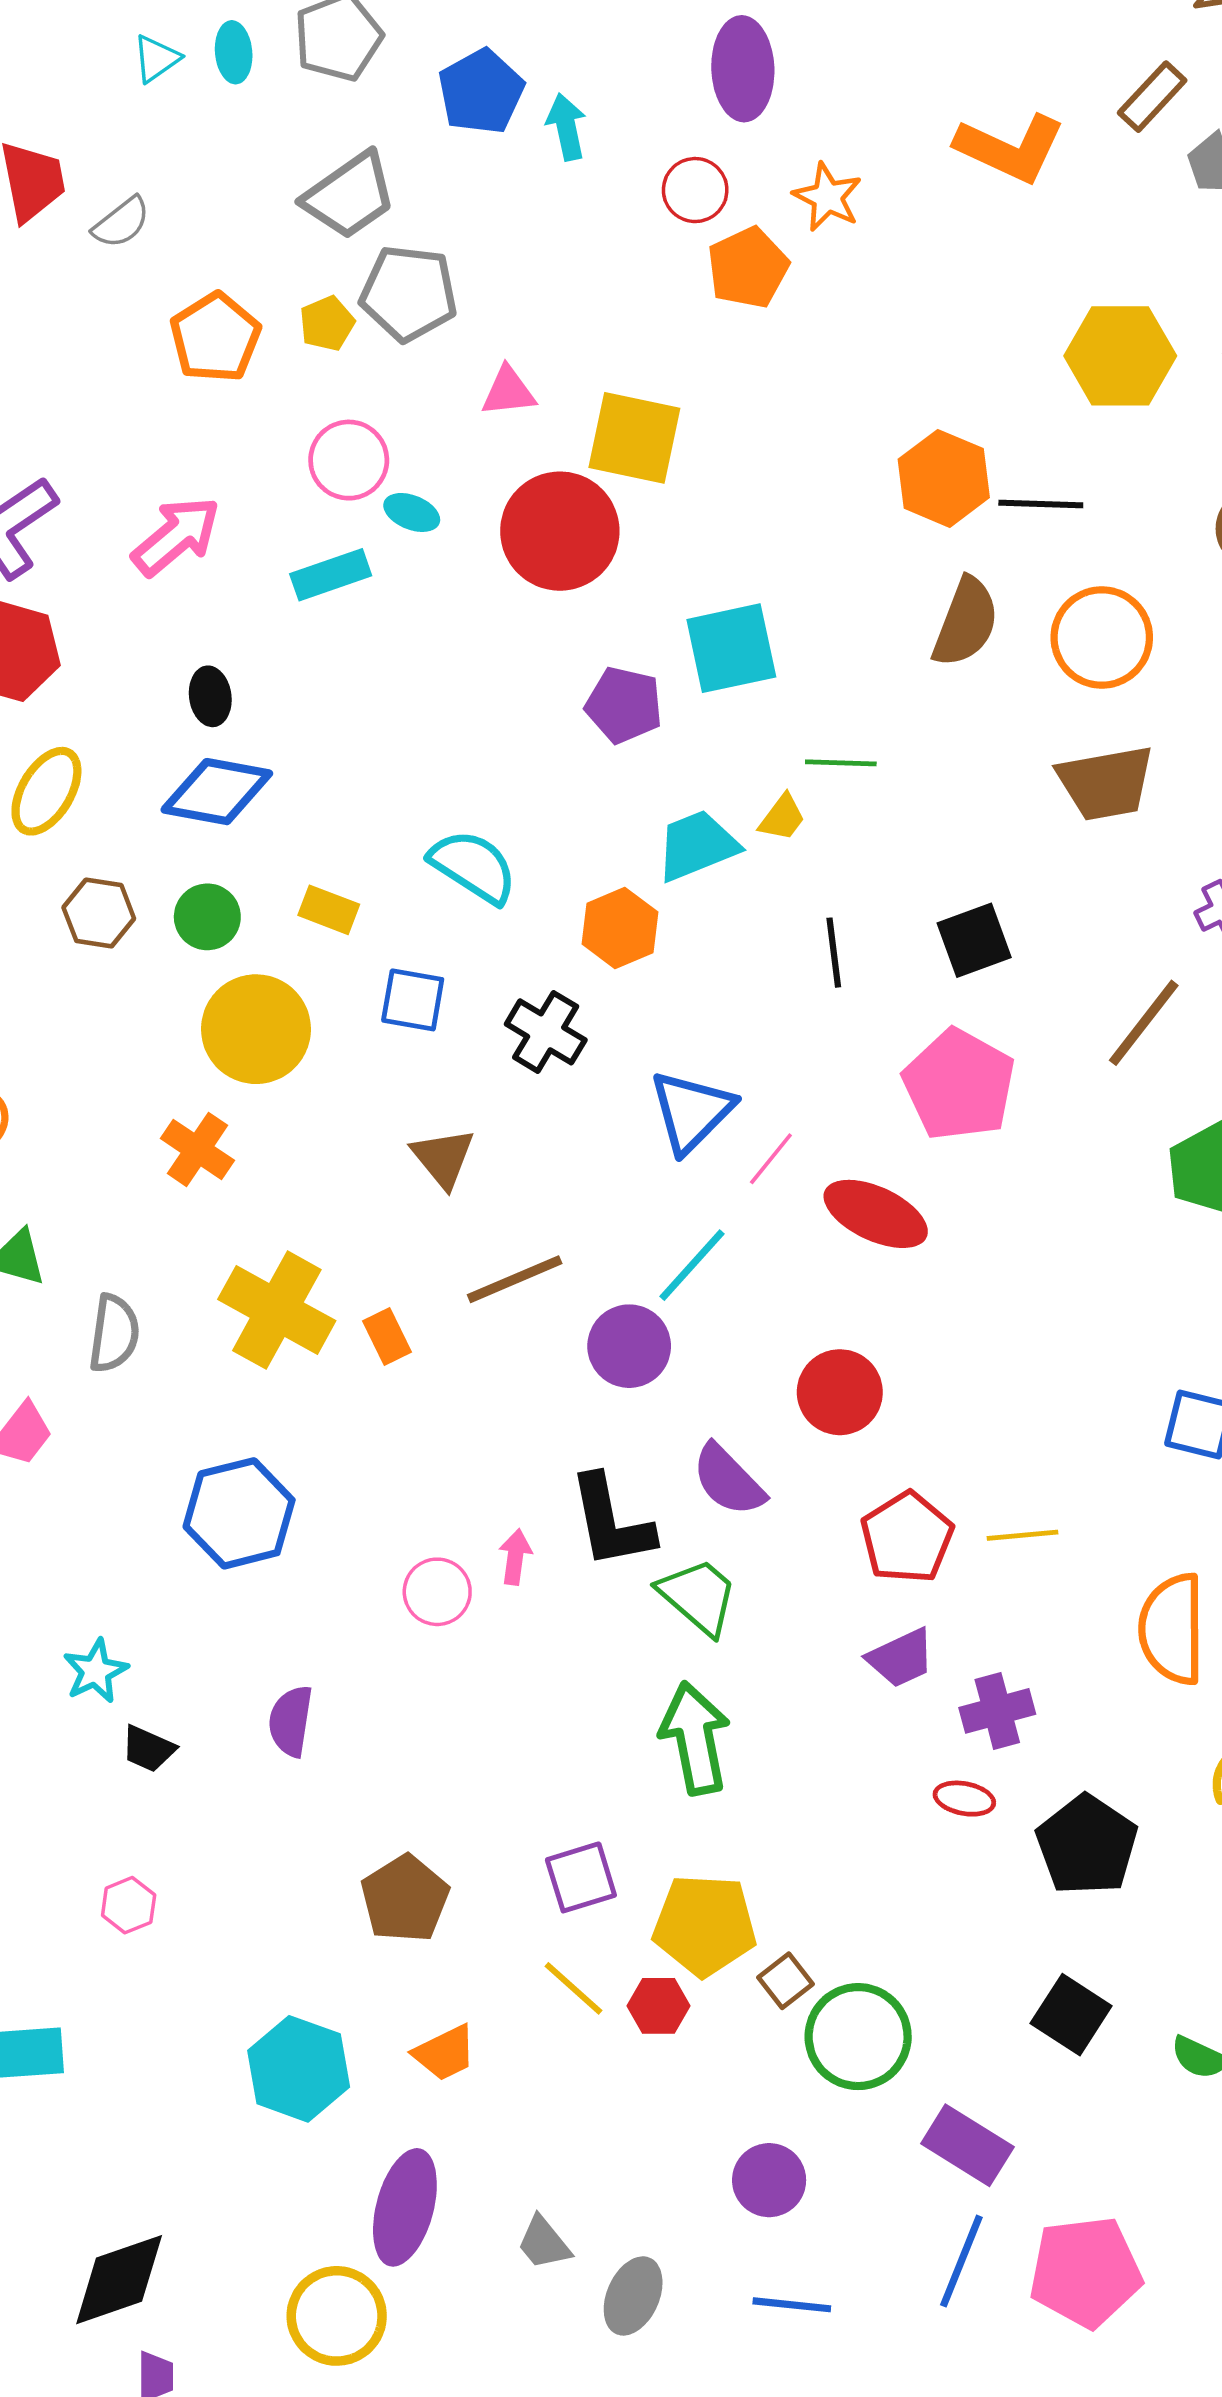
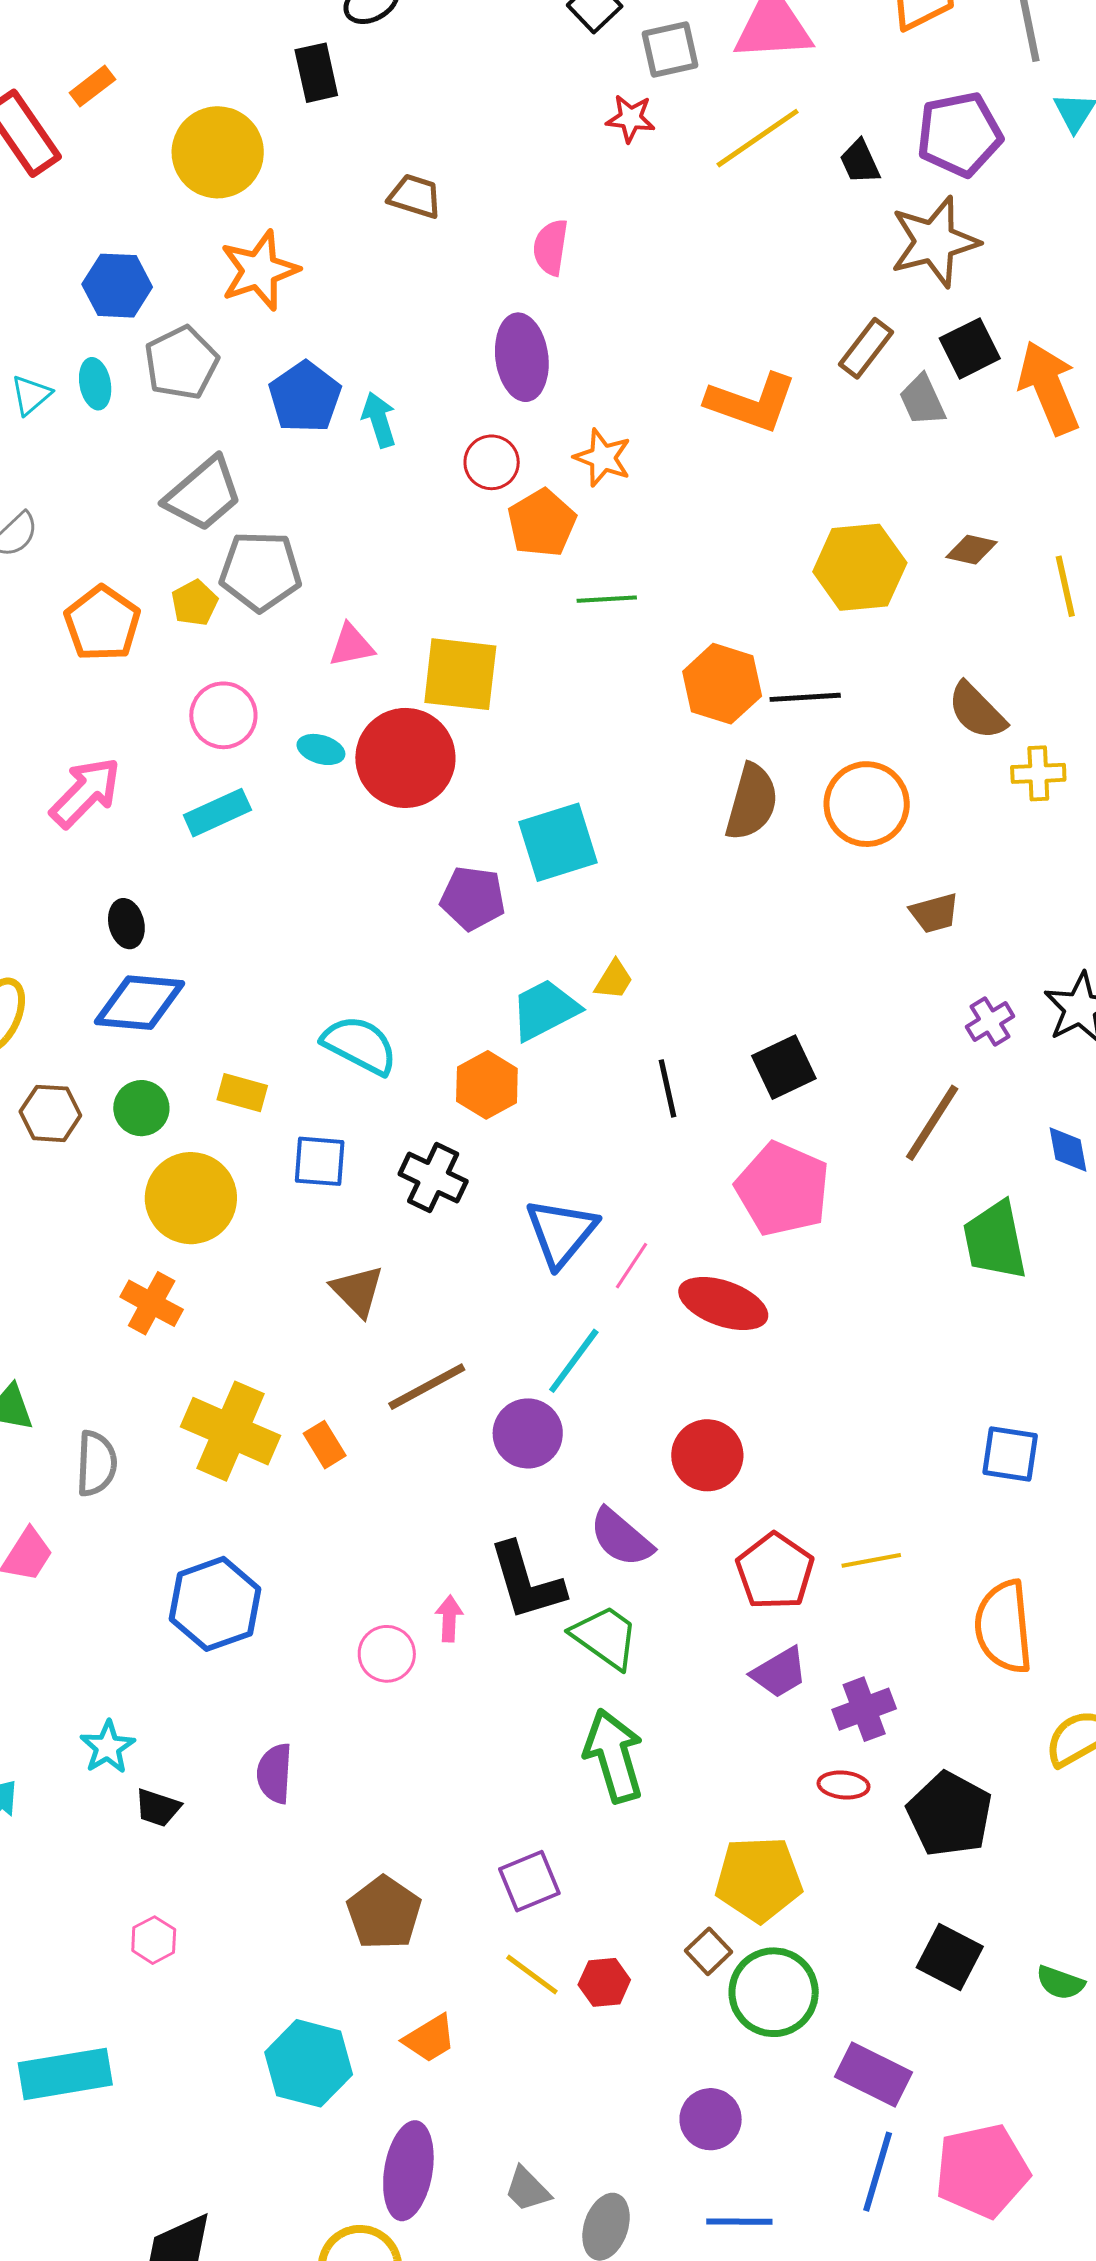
cyan ellipse: (412, 512) -> (321, 749), moved
green line: (841, 763) -> (607, 599), moved
brown trapezoid: (1106, 783) -> (934, 913), moved, size x0.6
yellow pentagon: (705, 1925) -> (759, 1879), moved

